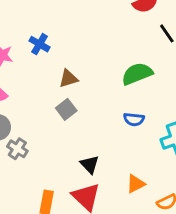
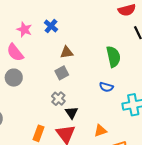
green semicircle: (137, 74) -> (113, 57), turned 90
gray cross: (17, 149) -> (58, 99), moved

